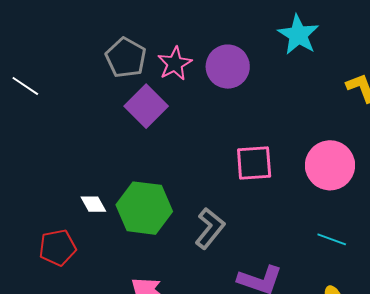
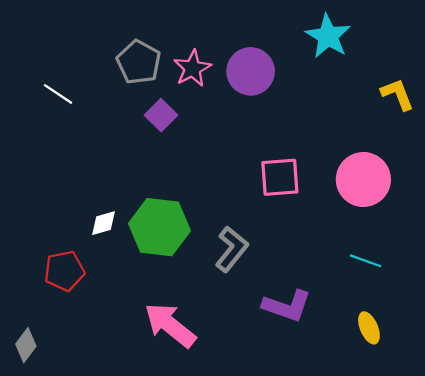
white line: (25, 86) -> (58, 94), moved
purple square: (146, 106) -> (161, 115), size x0.7
white diamond: (93, 204) -> (103, 223), turned -76

